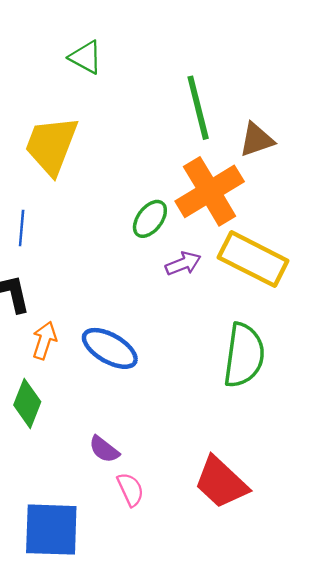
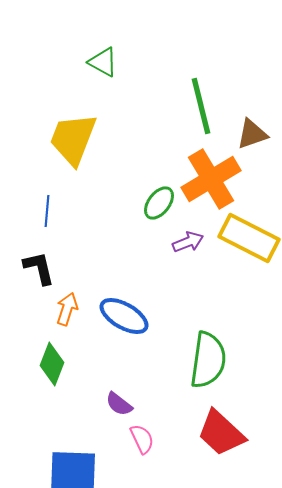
green semicircle: (244, 355) -> (208, 360), moved

